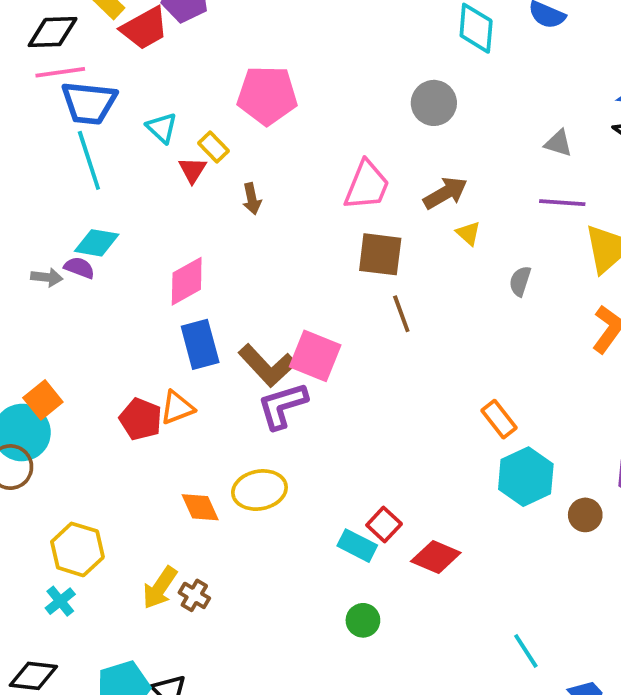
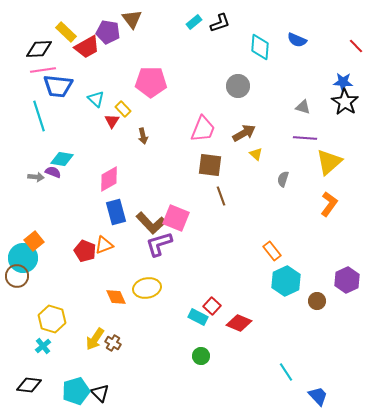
cyan line: (89, 160) -> (39, 116), moved

